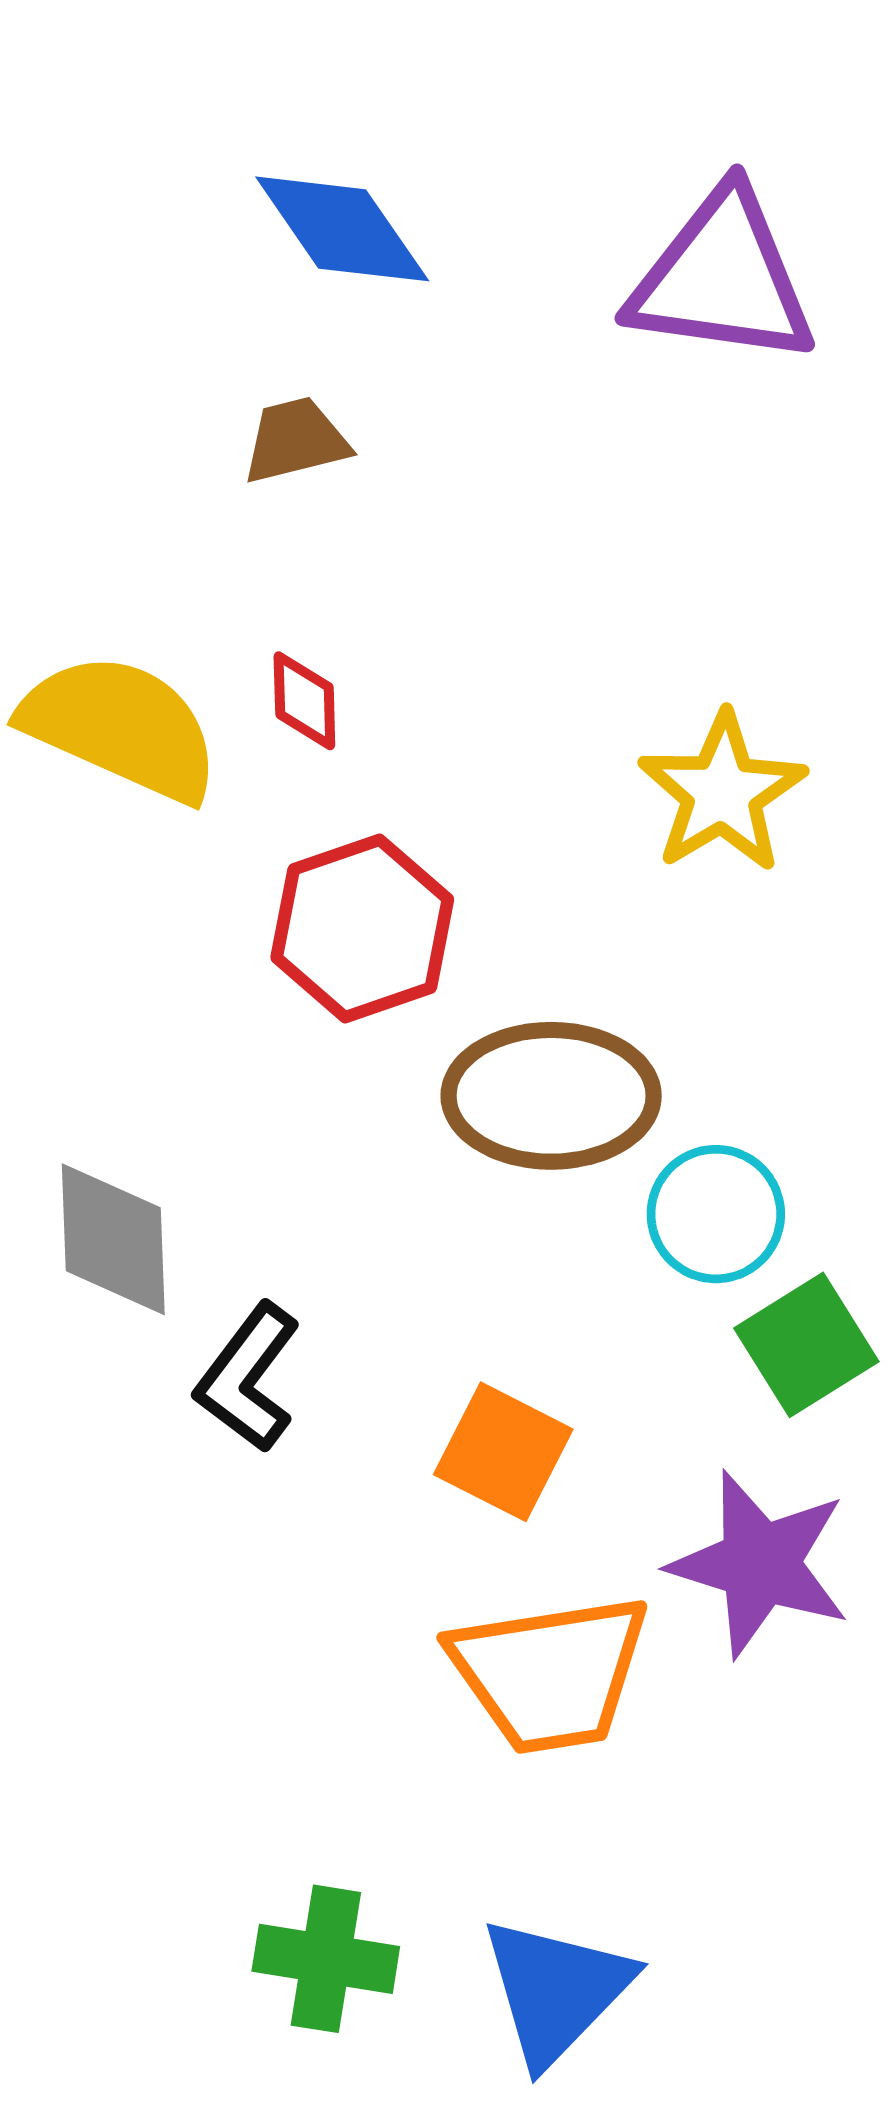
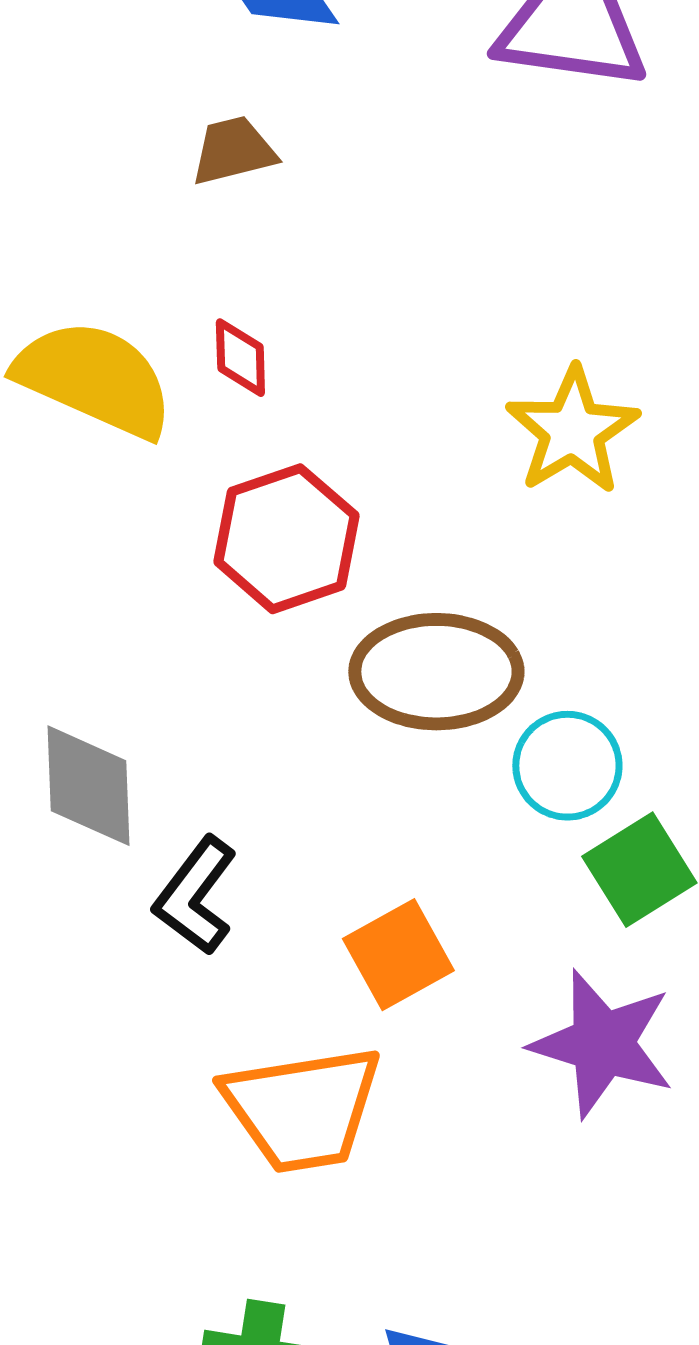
orange square: (503, 1452) -> (398, 955), turned 34
orange trapezoid: (550, 1673) -> (302, 1109), moved

